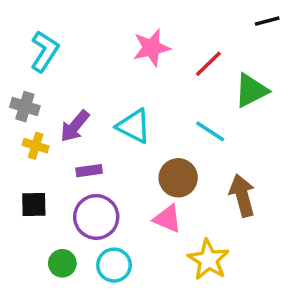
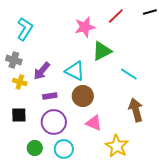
red line: (208, 64) -> (116, 16), moved
green triangle: (251, 90) -> (102, 51), moved
cyan line: (210, 131) -> (129, 74), moved
brown circle: (178, 178) -> (83, 96), moved

